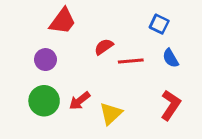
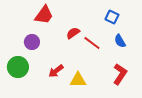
red line: (131, 61) -> (92, 43), turned 42
green circle: (44, 101) -> (18, 67), moved
yellow triangle: (111, 114) -> (78, 80), turned 42

